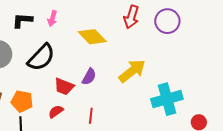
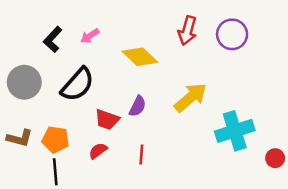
pink arrow: (52, 18) -> (90, 36), turned 42
black L-shape: (22, 20) -> (53, 39), turned -50

